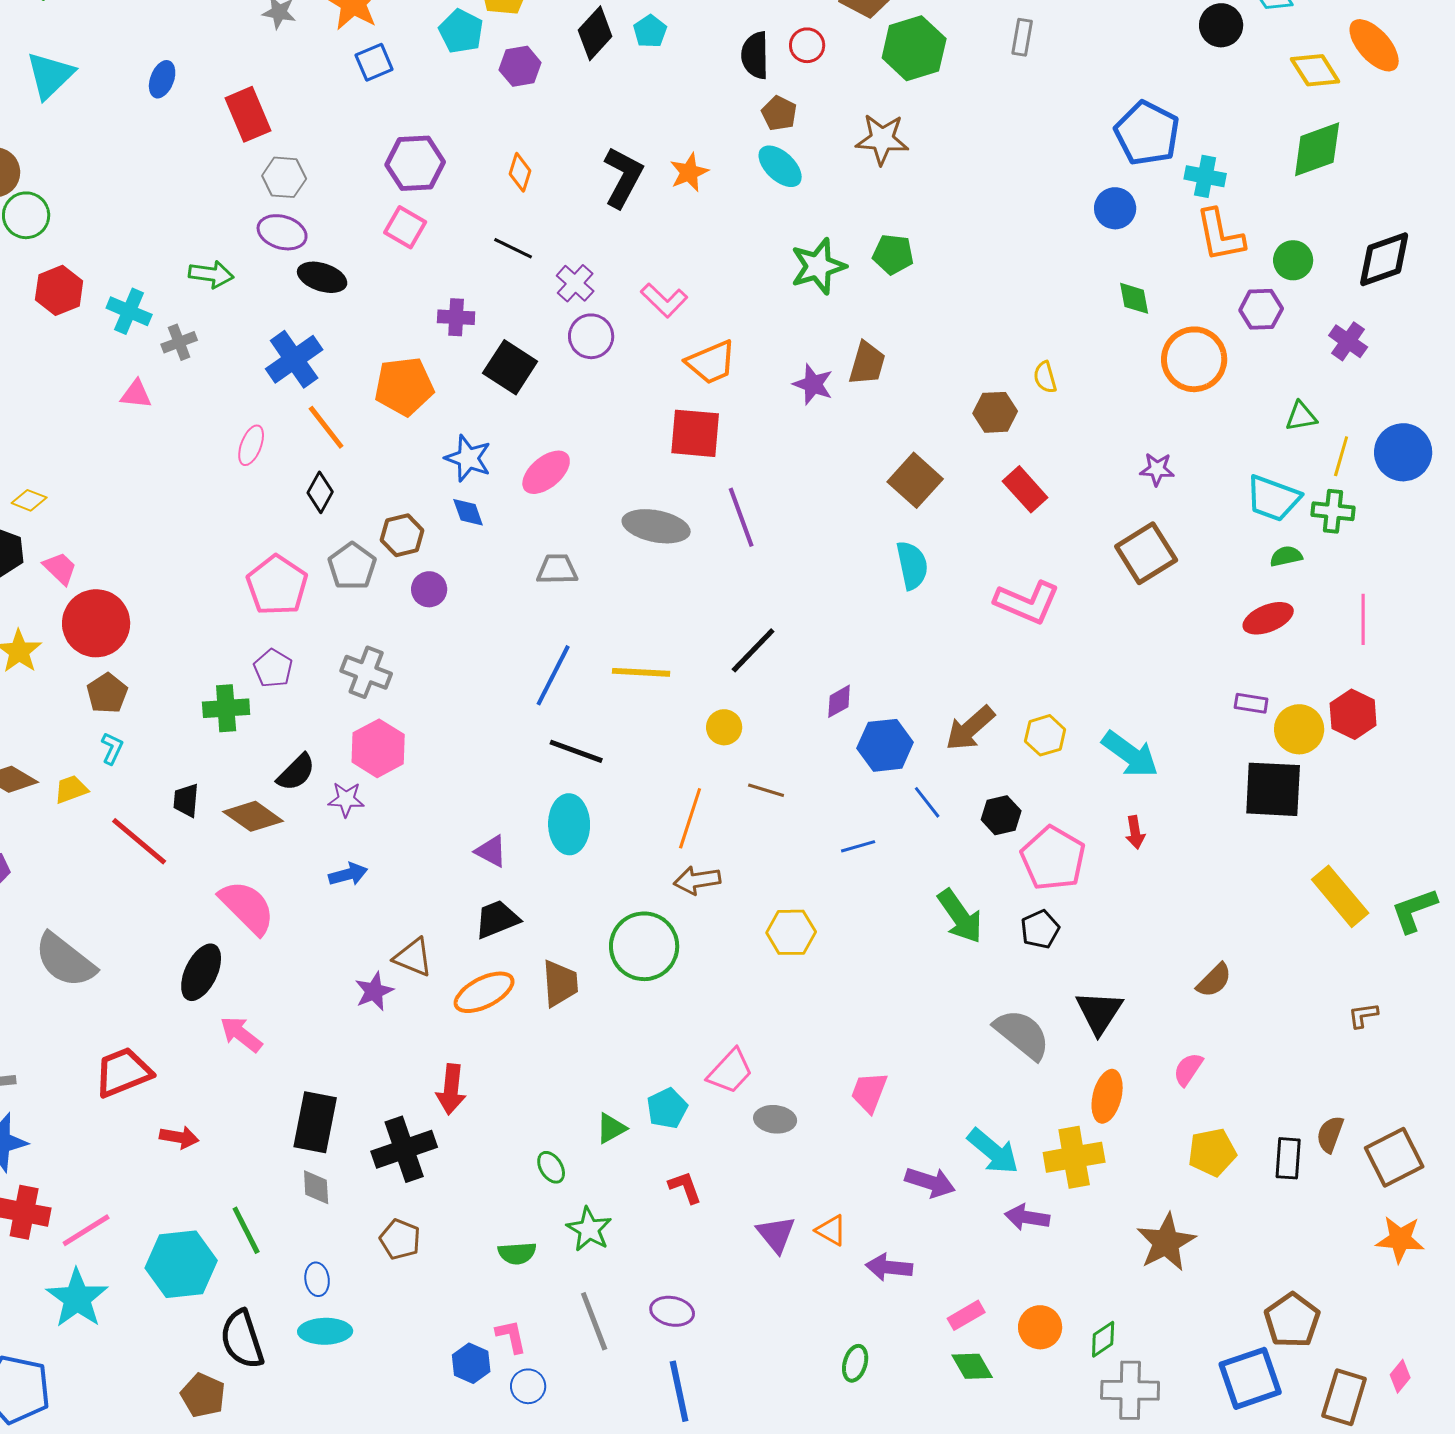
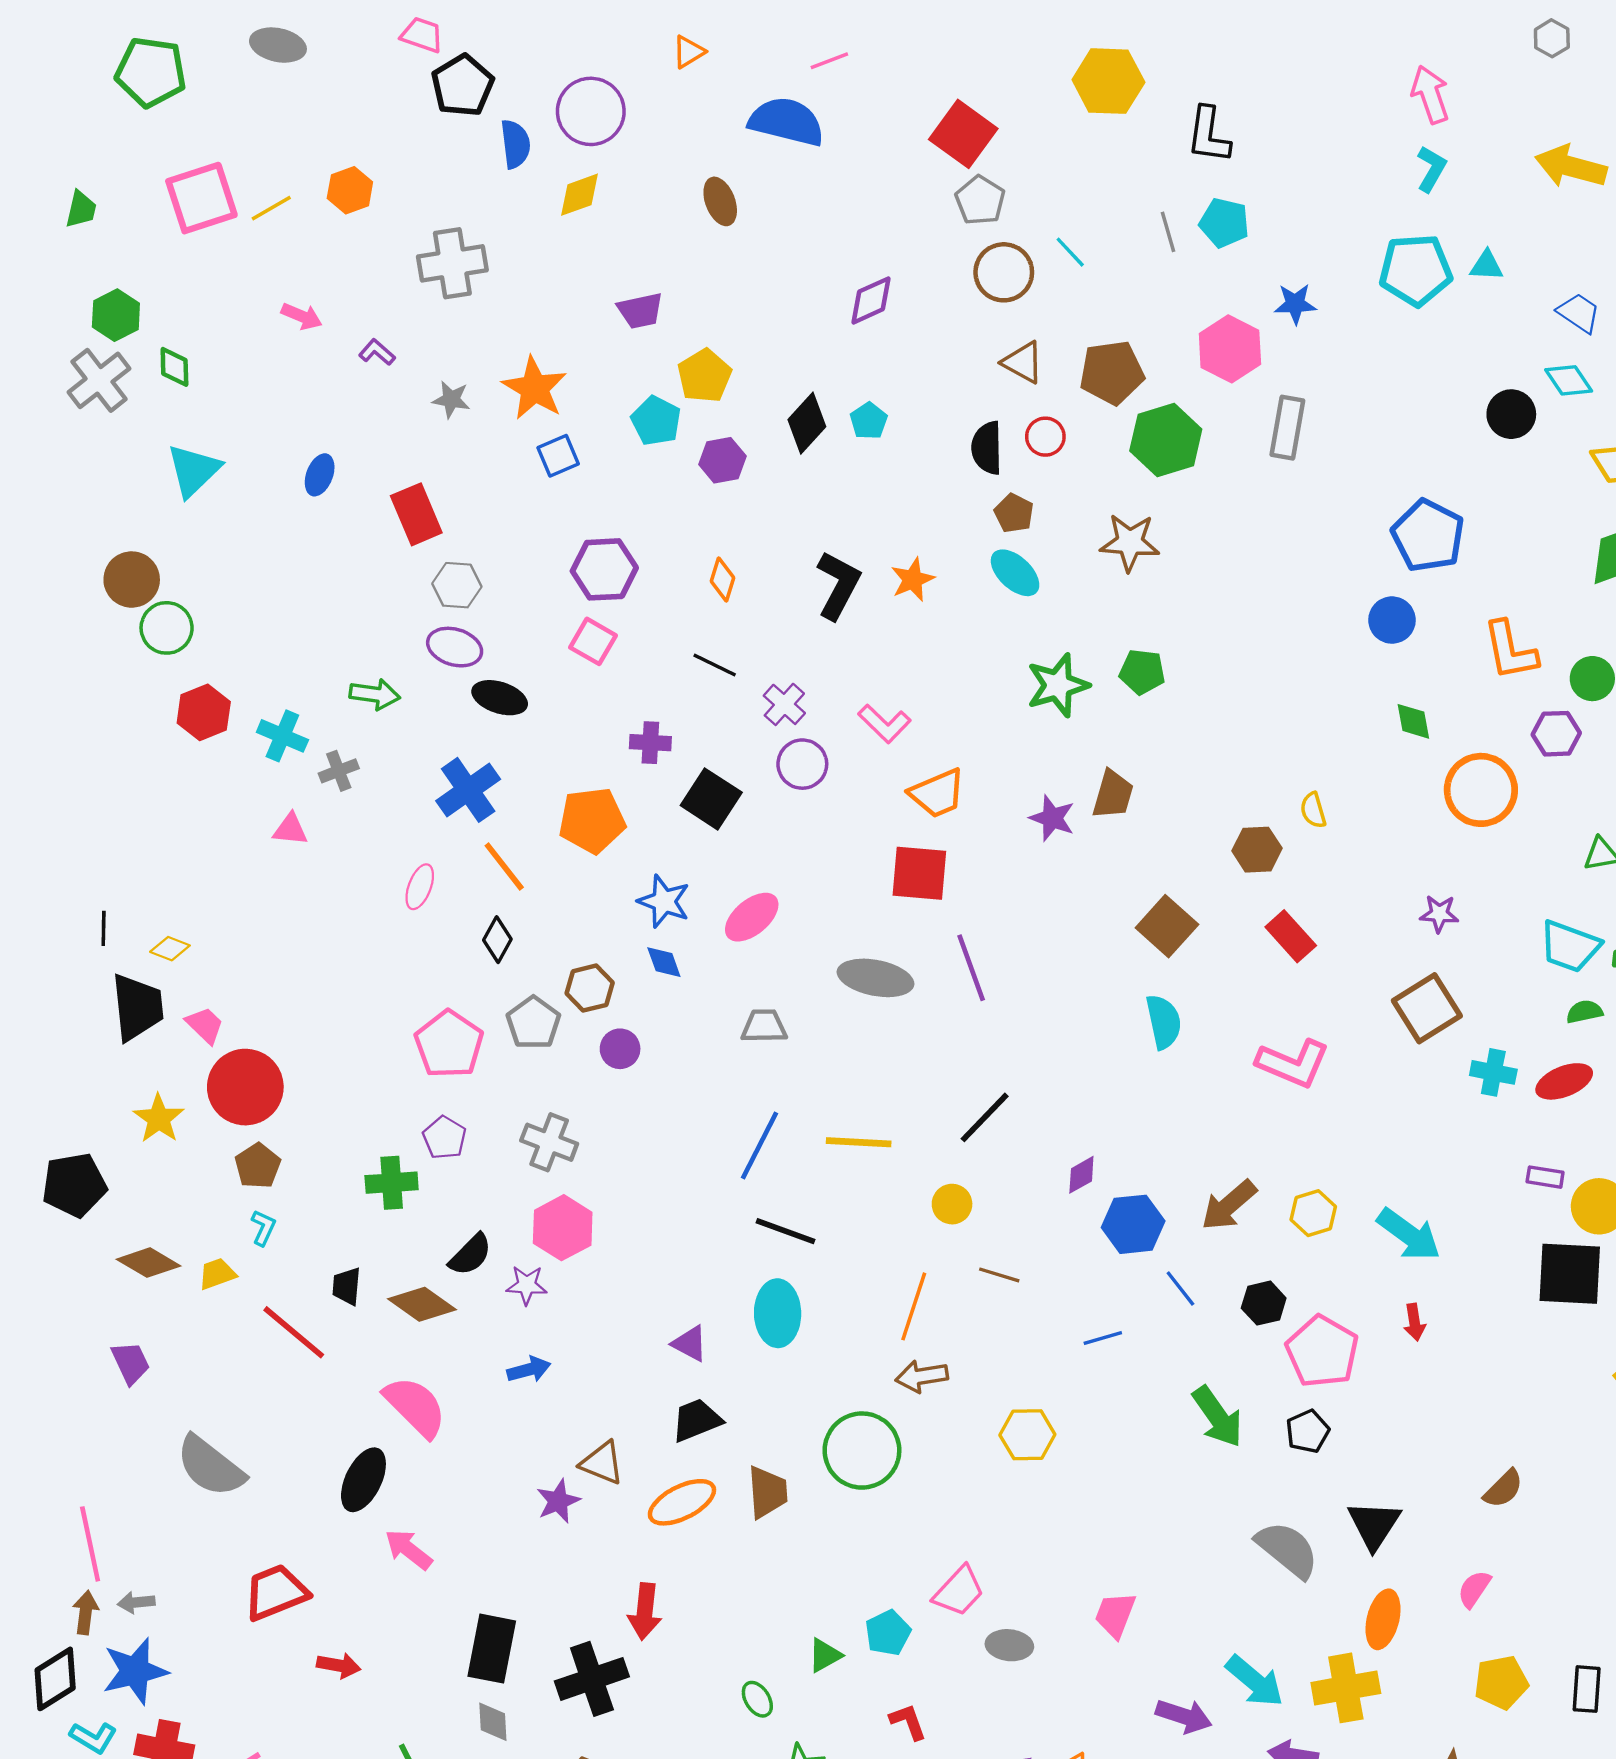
gray rectangle: (1022, 37) -> (1287, 428), size x1.5
cyan cross: (1205, 176) -> (1493, 1072), moved

